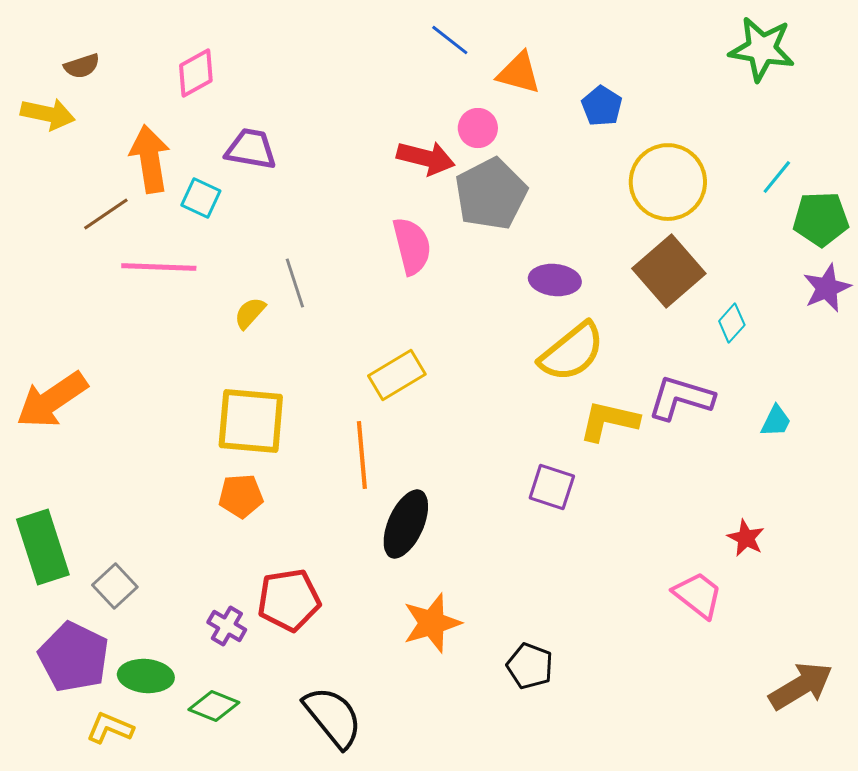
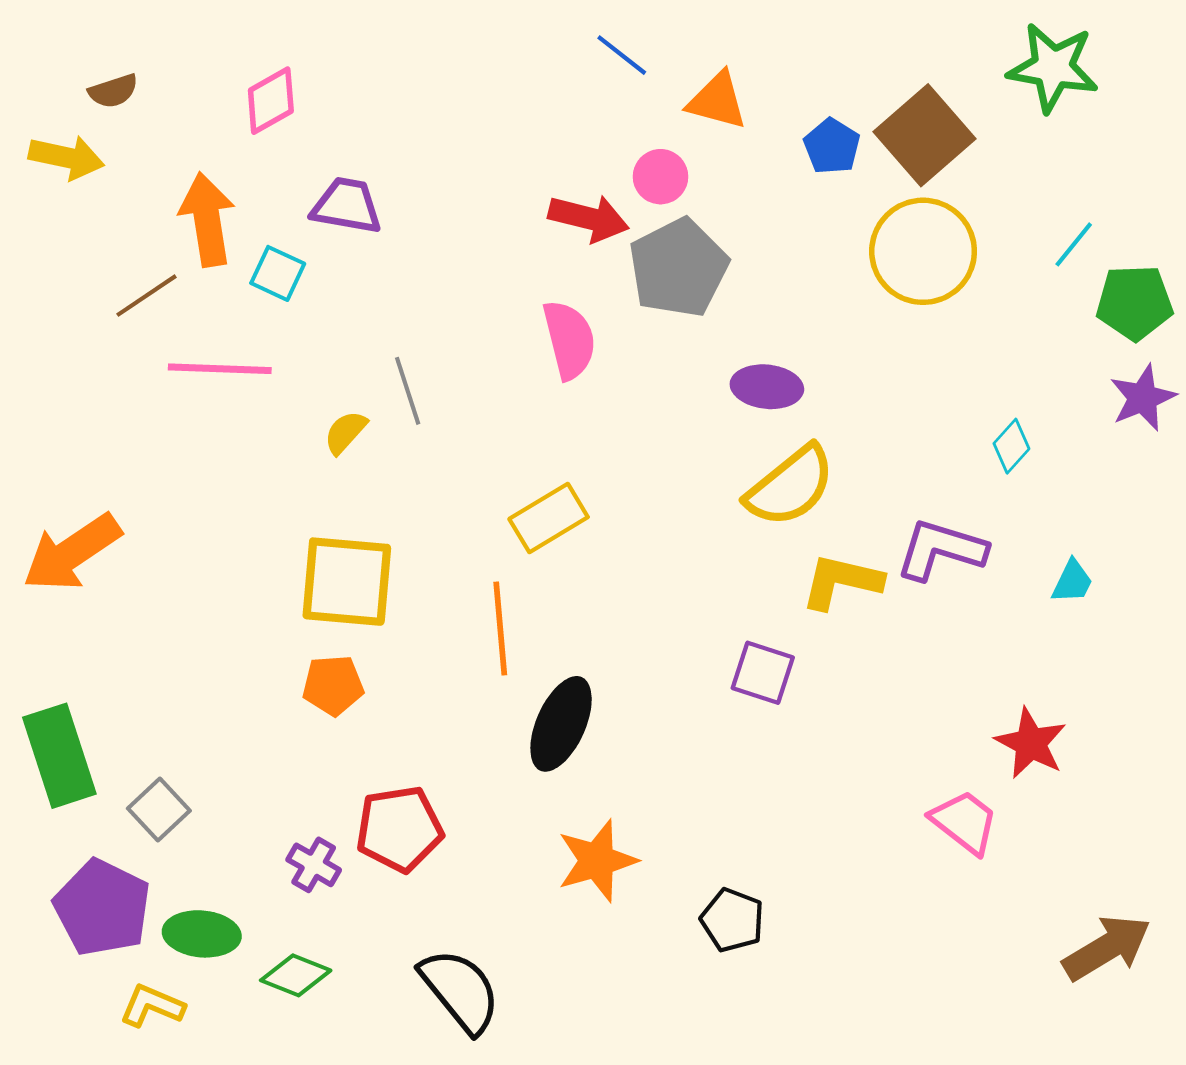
brown square: (669, 271) -> (924, 135), moved
red star: (746, 538) -> (1031, 743), size x1.4

